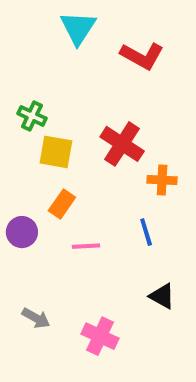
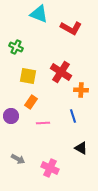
cyan triangle: (78, 28) -> (39, 14), turned -42
green cross: (32, 116) -> (16, 47), moved

